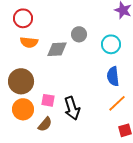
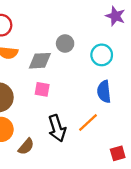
pink square: (48, 100) -> (42, 89), moved
orange line: (117, 103) -> (88, 122), moved

